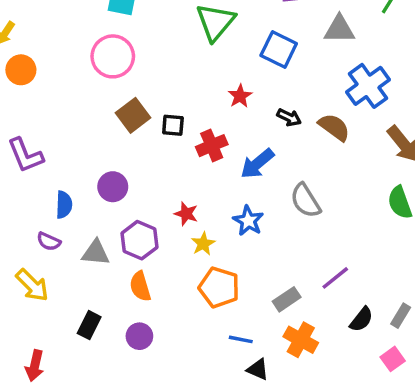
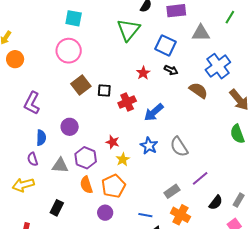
black arrow: (289, 117) -> (171, 70), moved
purple L-shape: (25, 155) -> (32, 103), moved, turned 50
gray semicircle: (305, 201) -> (179, 147), moved
purple semicircle: (49, 241) -> (33, 159), turned 48
yellow arrow: (32, 285) -> (23, 185), turned 120
orange pentagon: (219, 287) -> (113, 186), moved, turned 30
purple circle: (139, 336) -> (105, 213), moved

